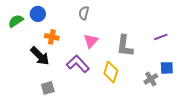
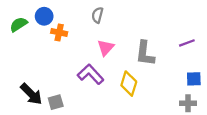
orange cross: (52, 37) -> (59, 32), moved
black arrow: (40, 56) -> (31, 94), moved
gray cross: (151, 79) -> (188, 103), moved, turned 32

